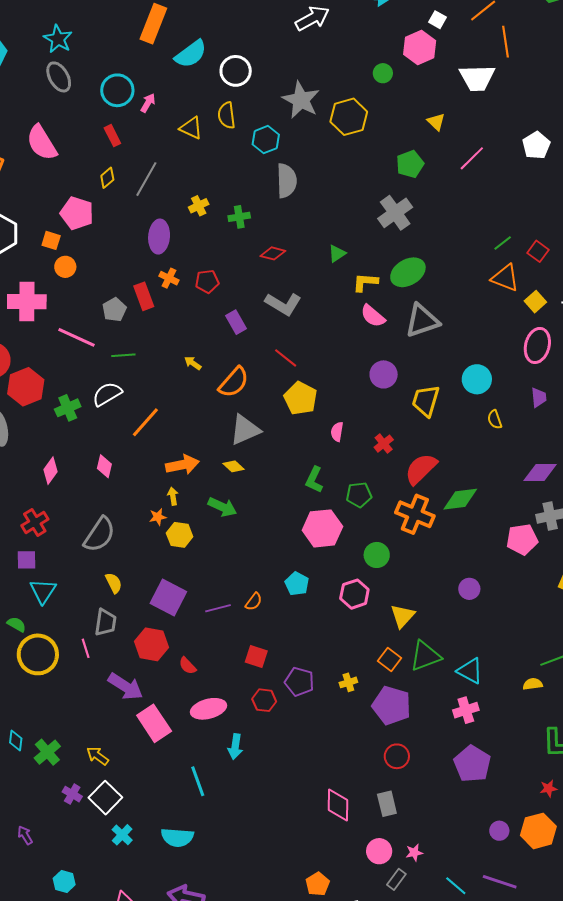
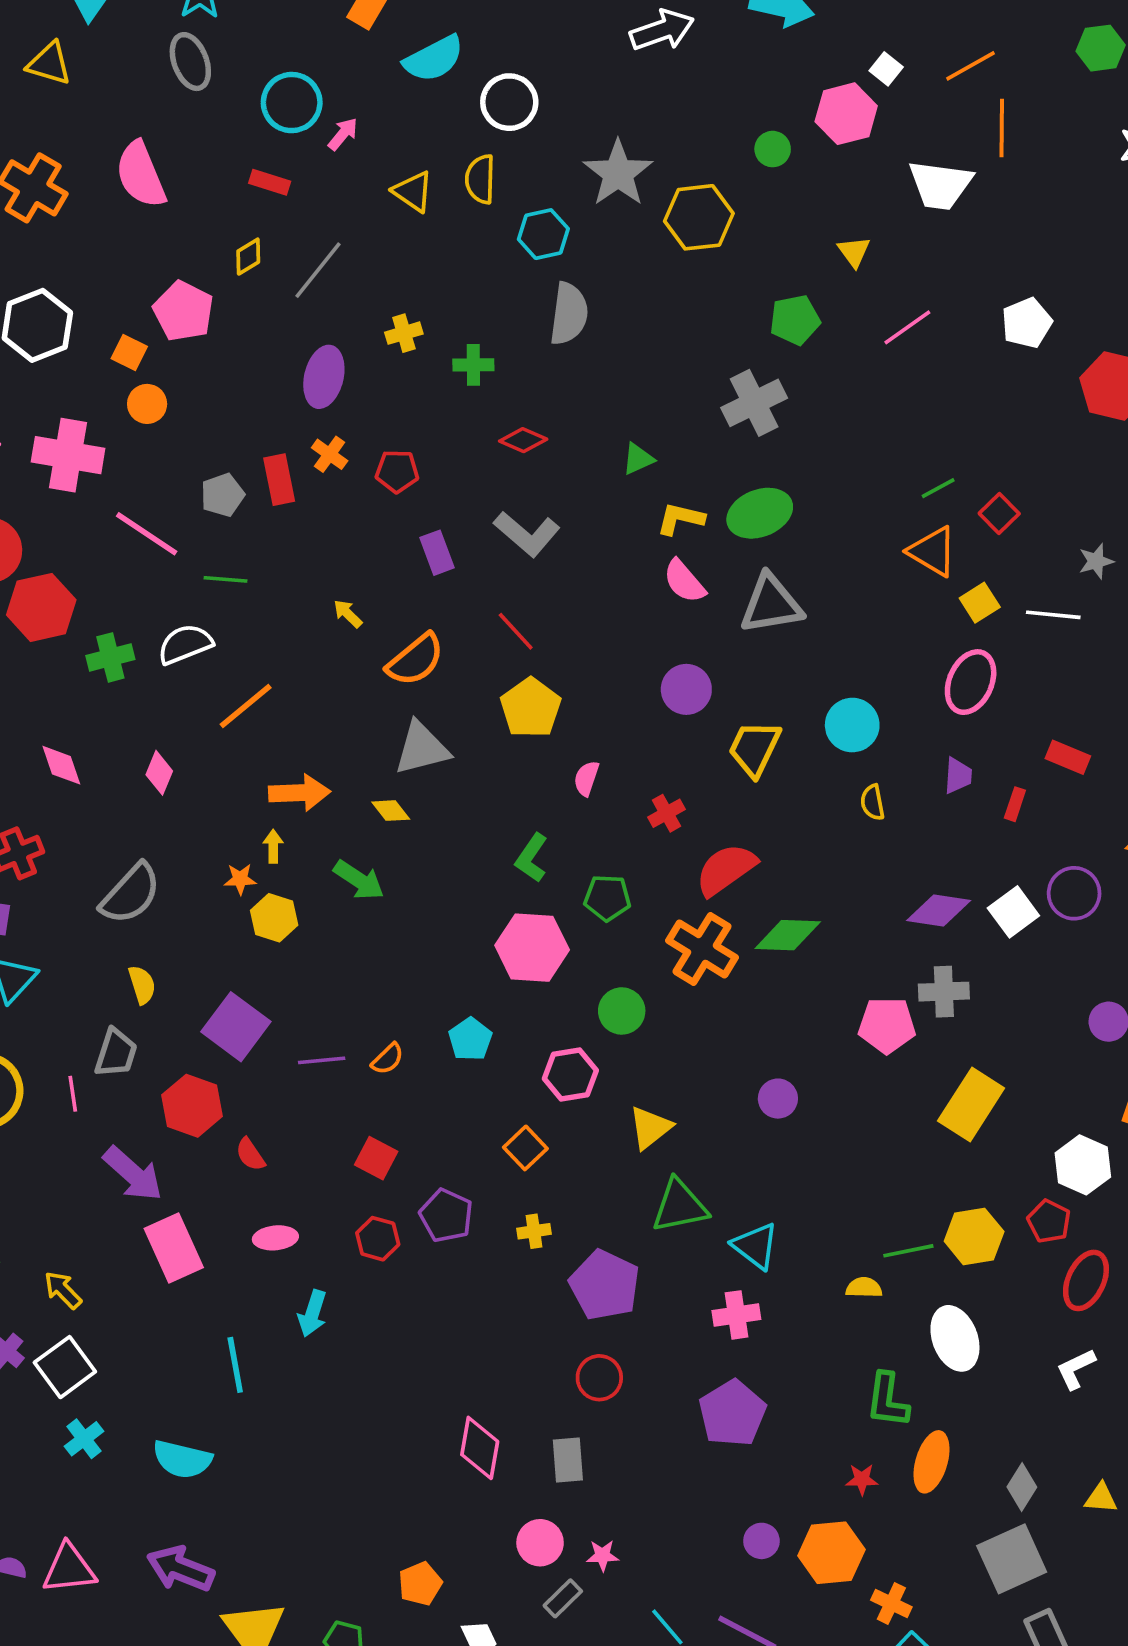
red rectangle: (112, 136) -> (270, 182), turned -55
pink diamond: (51, 471) -> (61, 765), turned -64
orange square: (389, 660) -> (525, 1148), moved
pink ellipse: (209, 709) -> (275, 1238), size x0.7

